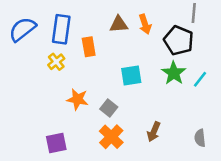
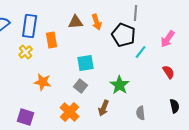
green star: (174, 73) -> (120, 85), moved
cyan line: (200, 79) -> (141, 52), moved
gray square: (109, 108) -> (81, 86), moved
purple square: (56, 143) -> (26, 117), turned 30

